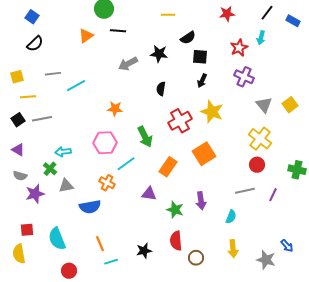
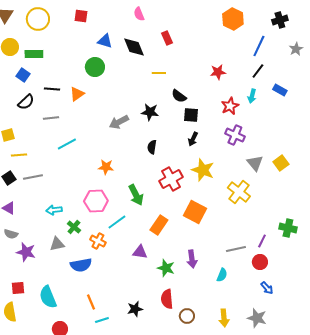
blue rectangle: (293, 21) -> (280, 90), moved
black line: (118, 31) -> (52, 89), moved
black semicircle: (188, 38) -> (179, 96), turned 70
gray line: (53, 74) -> (51, 118), moved
yellow cross: (260, 139) -> (239, 192), moved
orange square: (204, 154) -> (195, 212), turned -30
red circle: (257, 165) -> (260, 262), moved
green cross: (50, 169) -> (74, 227), moved
purple star: (35, 194) -> (26, 252), turned 30
purple line: (273, 195) -> (262, 241), moved
blue arrow: (287, 246) -> (267, 288), moved
yellow arrow: (233, 249) -> (224, 318), moved

